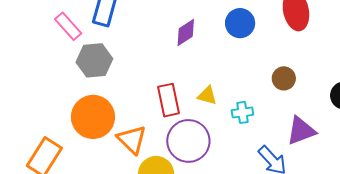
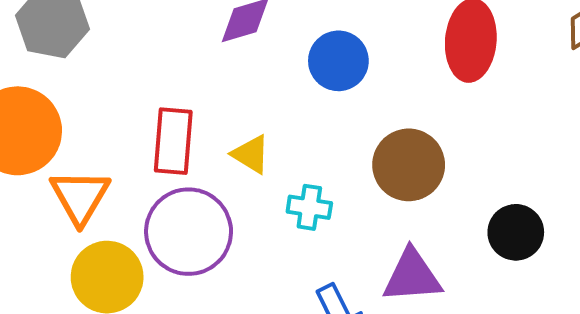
blue circle: (240, 23) -> (338, 61), moved
brown circle: (284, 78) -> (409, 165), size x1.5

